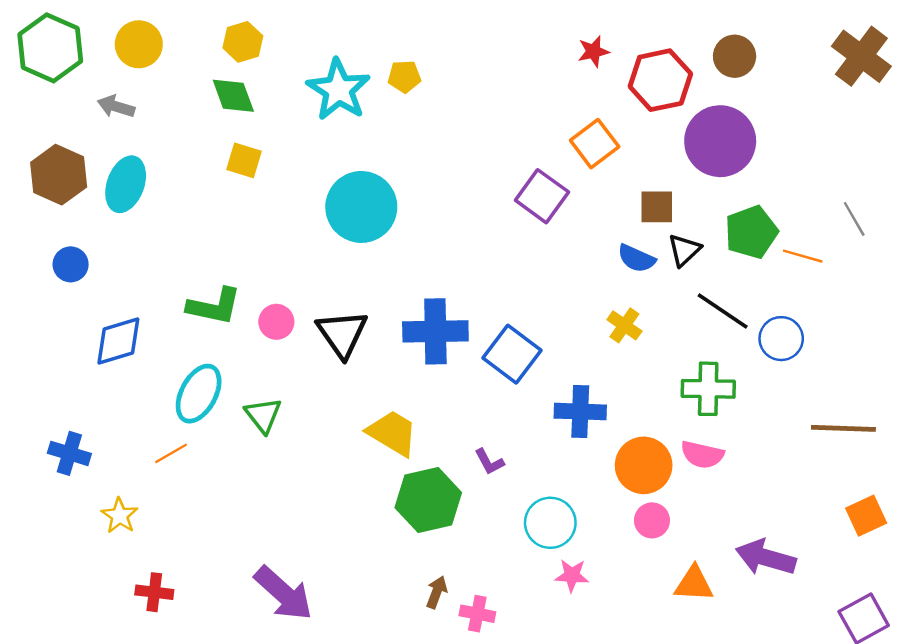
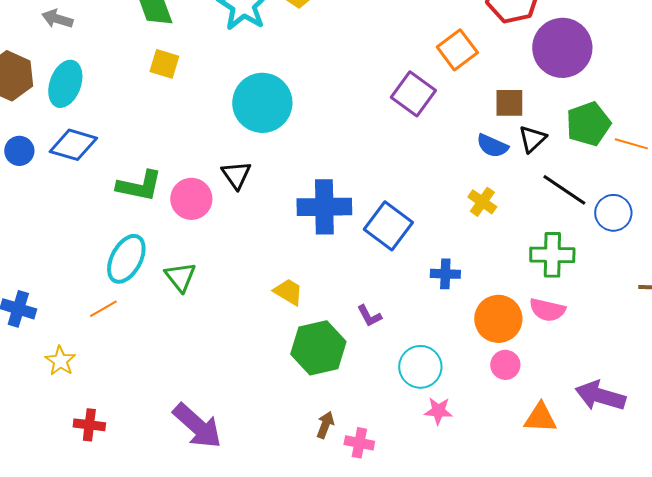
pink circle: (276, 322) -> (191, 199), size x1.4
black triangle: (342, 334) -> (236, 175), moved, size x0.7
blue diamond: (118, 341) -> (73, 145), moved, turned 33
blue cross: (580, 412) -> (445, 274), size x0.7
yellow trapezoid: (392, 433) -> (288, 292), size x0.7

